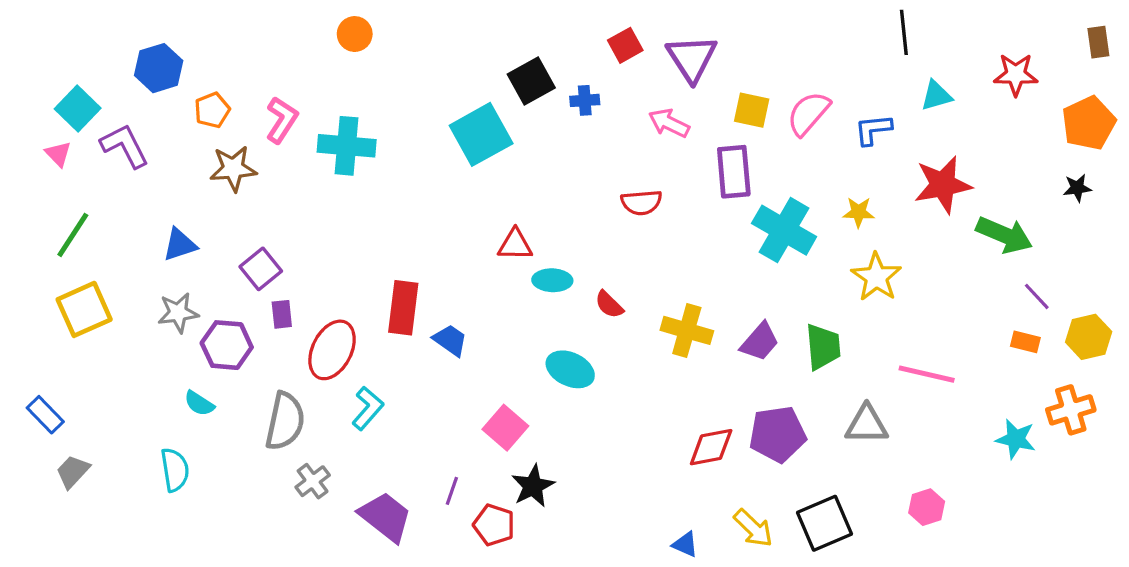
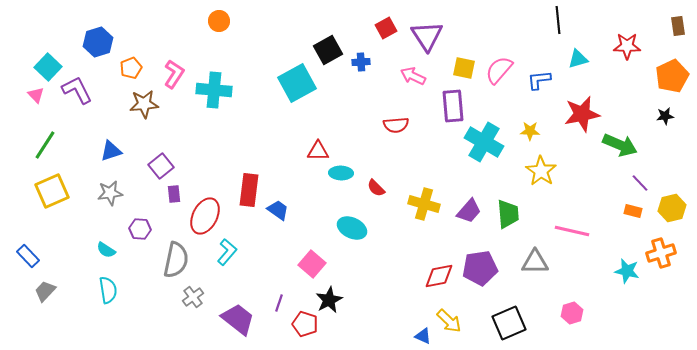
purple hexagon: (227, 345) -> (140, 229), moved, size x0.7
cyan semicircle: (199, 403) -> (106, 250), moved
yellow arrow: (753, 528) -> (449, 321), moved

